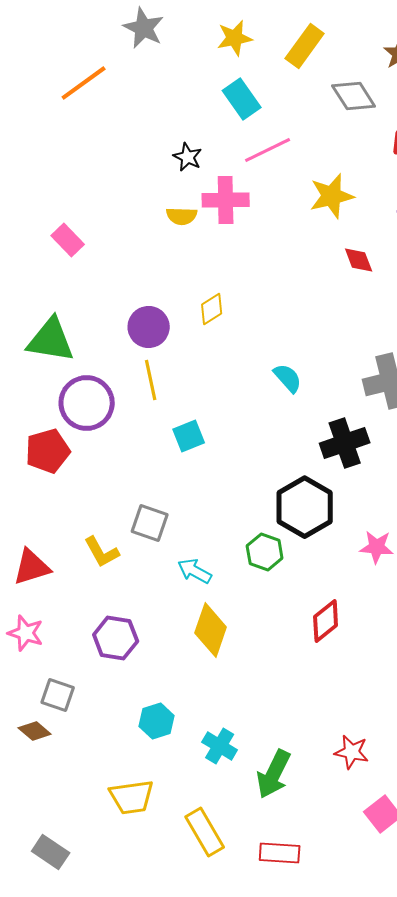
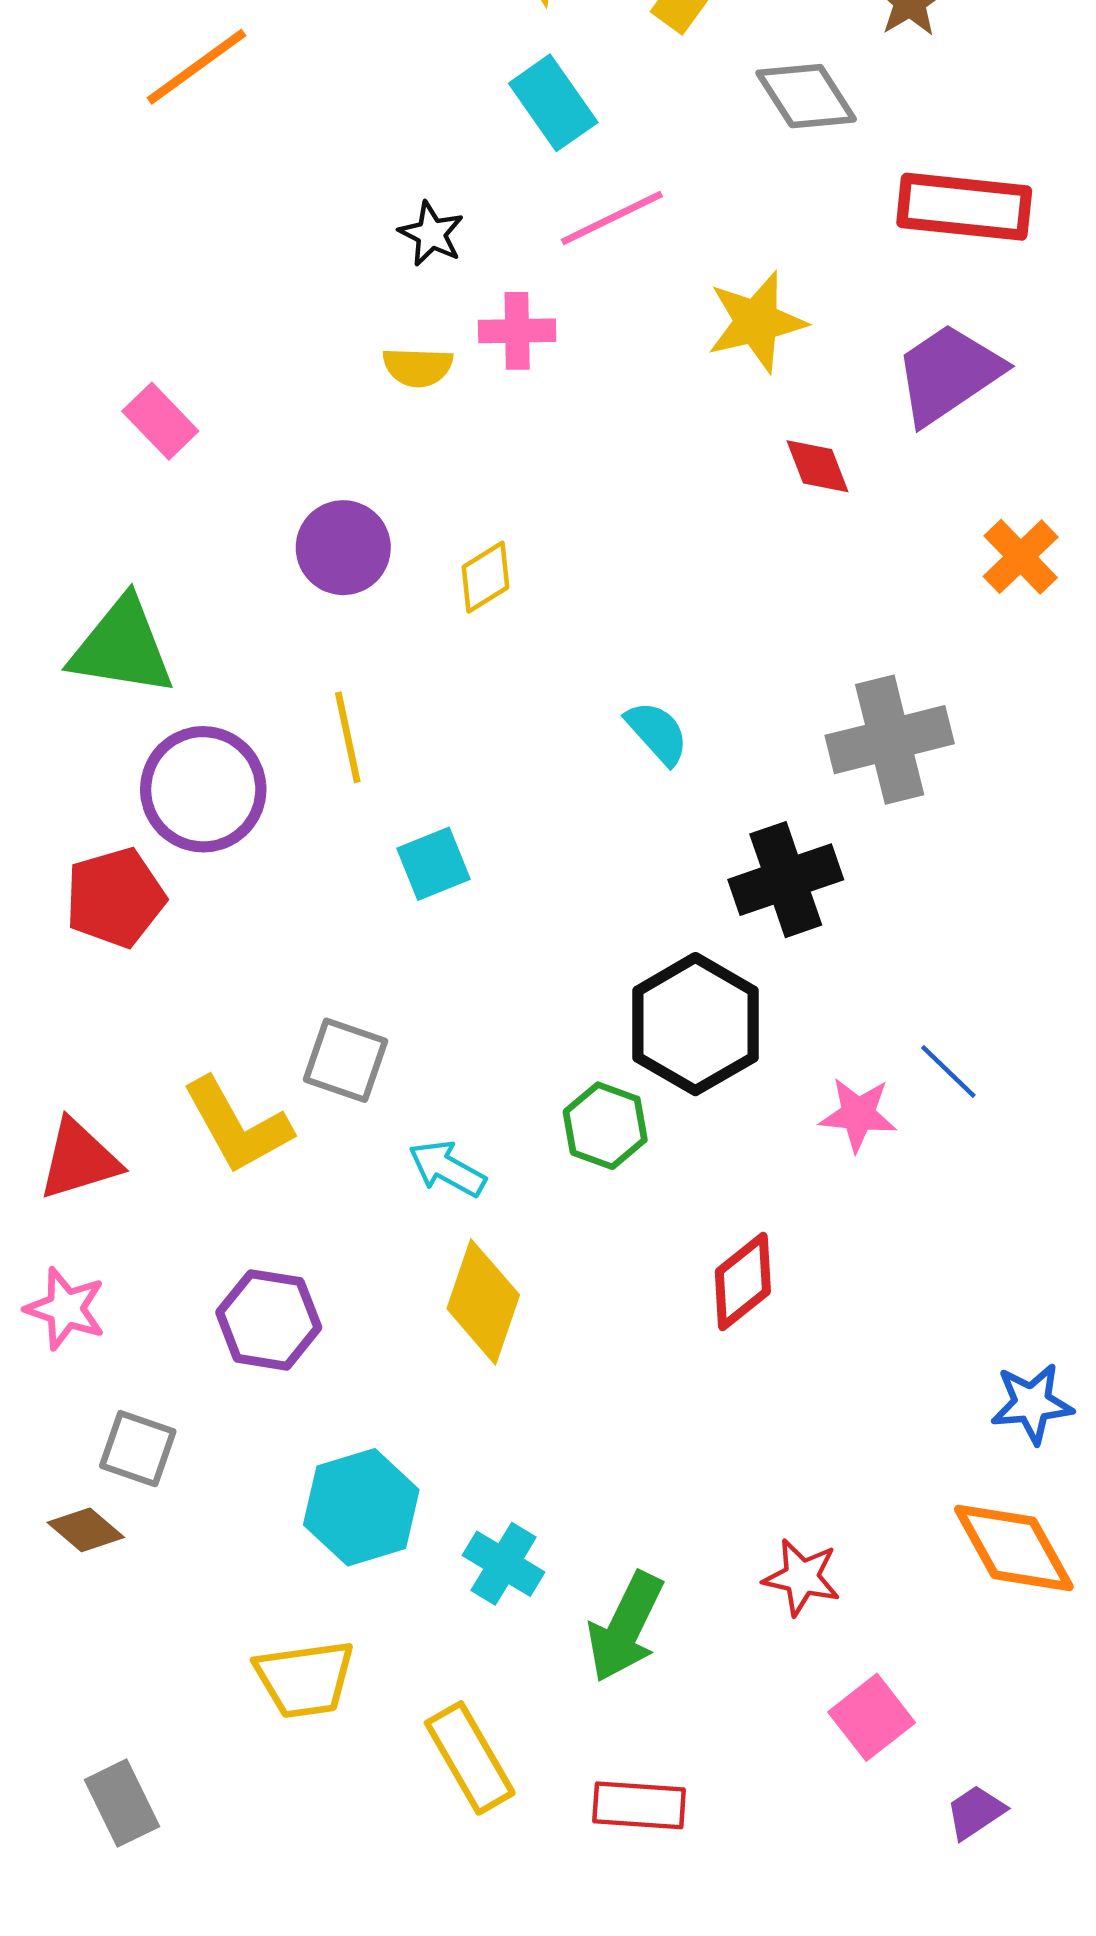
pink cross: (226, 200) -> (517, 331), size x0.7
purple circle: (149, 327) -> (343, 548), moved
yellow L-shape: (102, 552) -> (237, 1126), size x1.4
cyan hexagon: (157, 721) -> (361, 1507), size x1.4
gray rectangle: (51, 852) -> (122, 1803), turned 30

